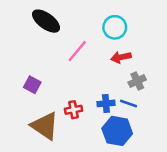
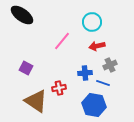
black ellipse: (46, 21) -> (22, 15), moved
blue cross: (106, 103) -> (85, 73), moved

